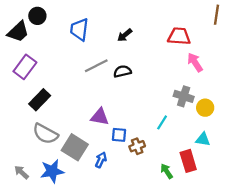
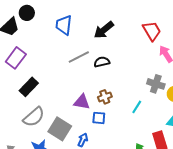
black arrow: (125, 35) -> (104, 30), size x1.5
red trapezoid: (179, 36) -> (152, 31), turned 55
gray semicircle: (45, 134) -> (34, 117), turned -70
brown cross: (137, 146) -> (105, 97), moved

